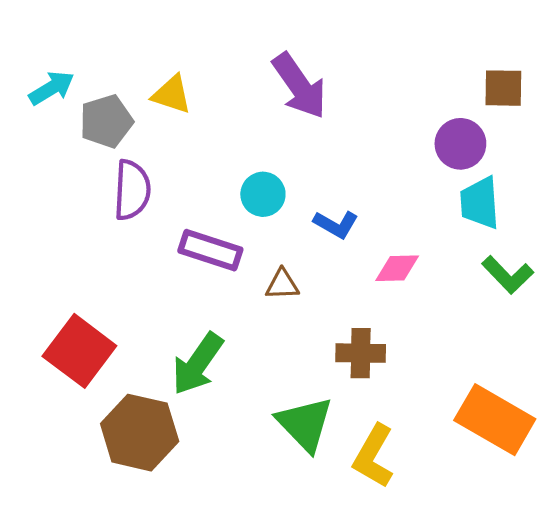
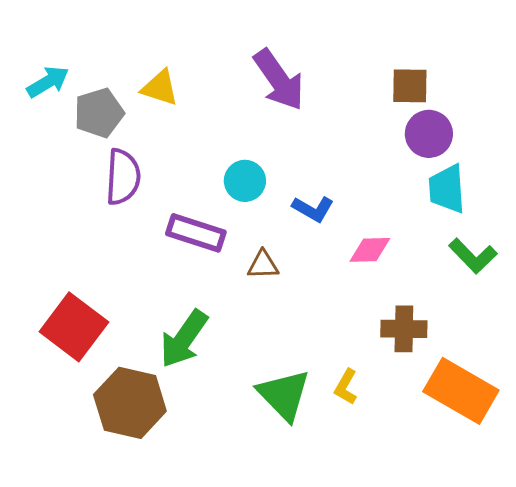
brown square: (503, 88) -> (410, 86), moved
brown cross: (361, 353) -> (404, 329), moved
yellow L-shape: (374, 456) -> (346, 387), moved, size x0.6

